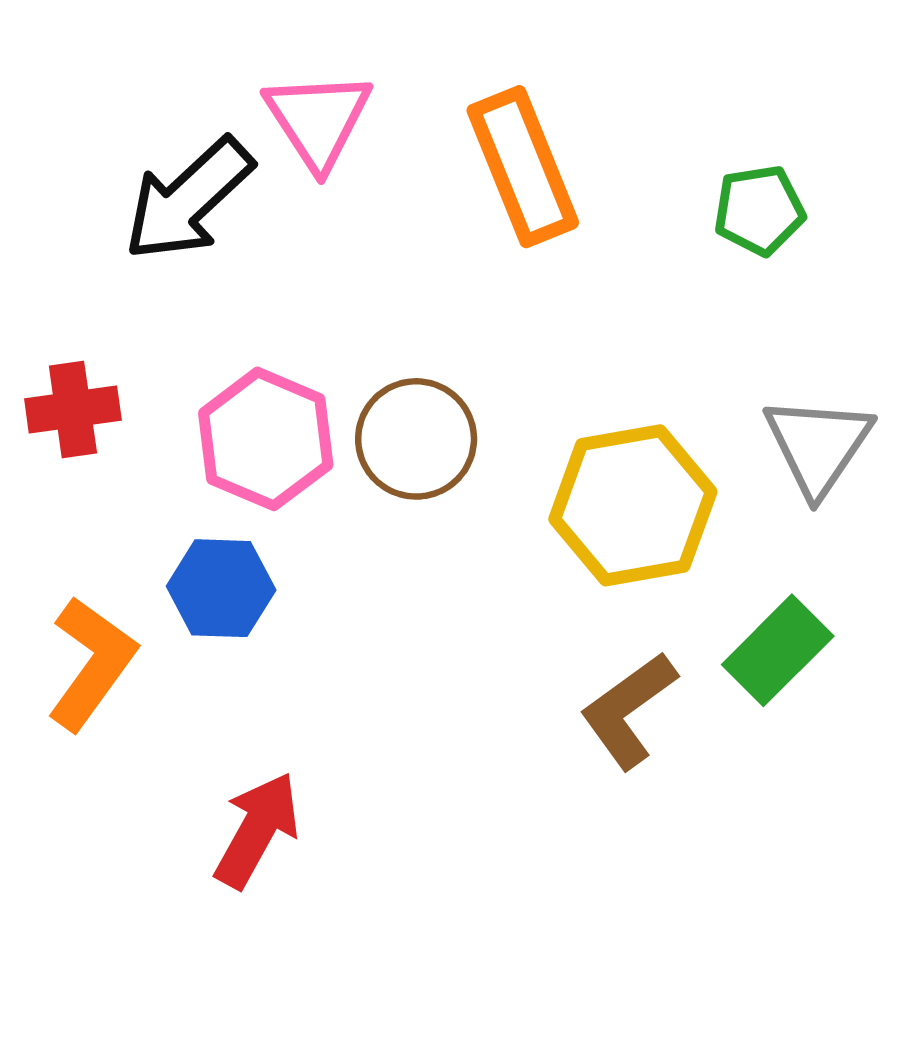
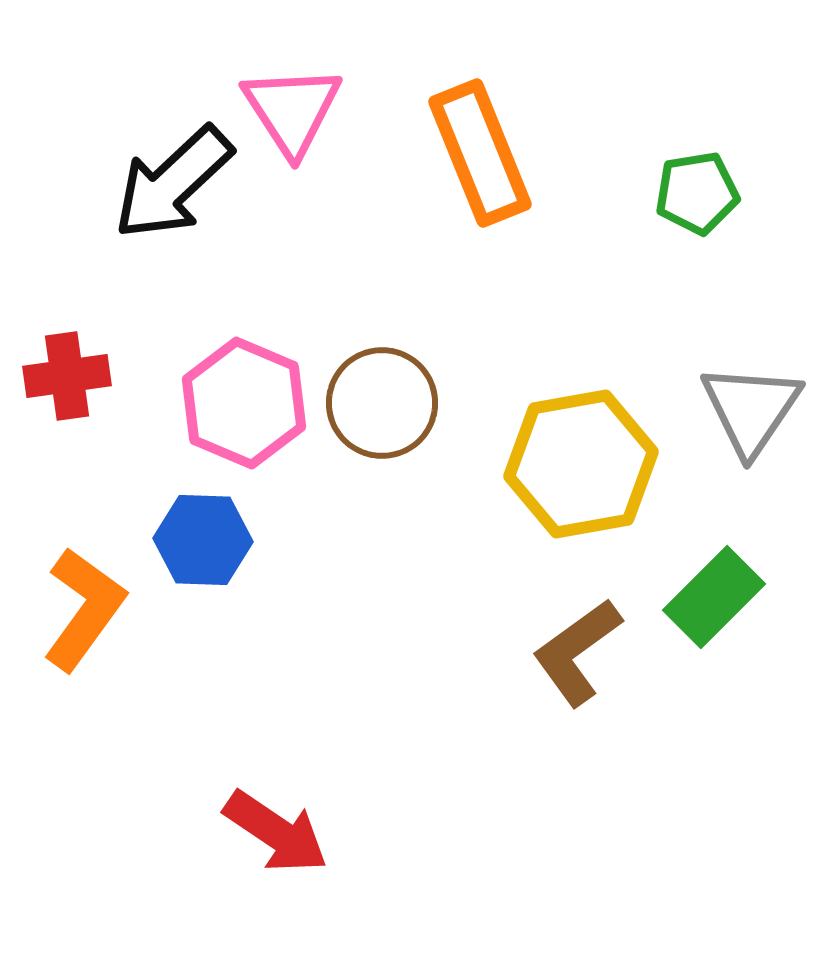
red arrow: (257, 830) -> (276, 832), moved, turned 95

